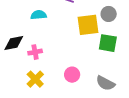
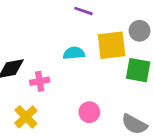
cyan semicircle: (39, 15) -> (74, 53), moved
yellow cross: (35, 79) -> (26, 117), moved

